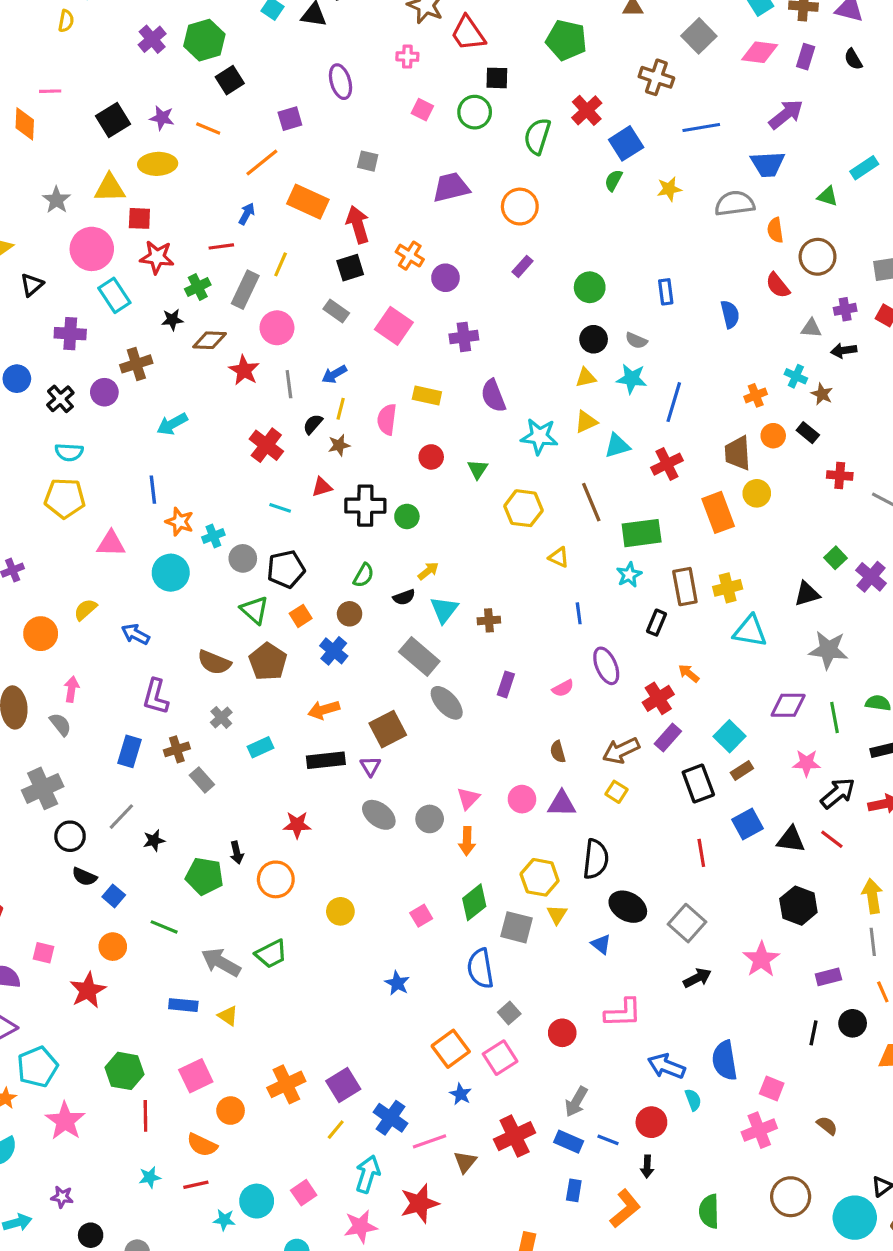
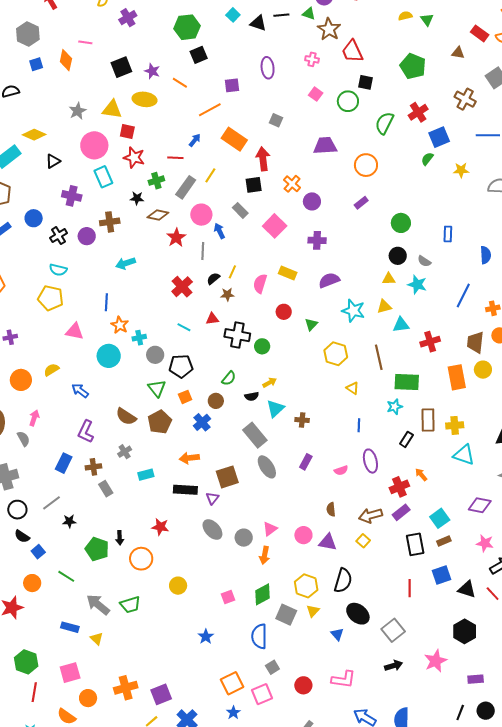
purple cross: (152, 39) -> (128, 18), moved
blue arrow: (334, 374) -> (219, 231), moved, turned 84
purple semicircle: (493, 396) -> (329, 280), turned 80
blue line: (674, 402) -> (463, 295), moved

